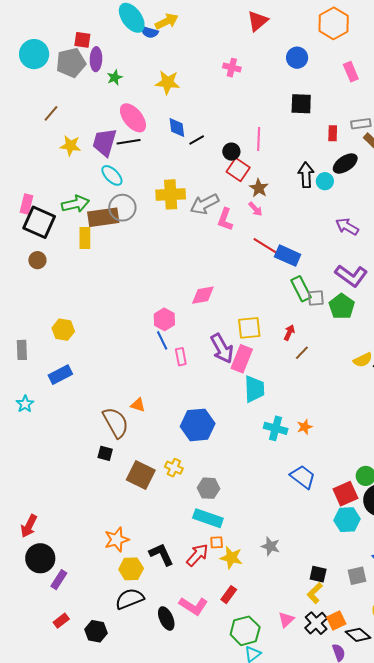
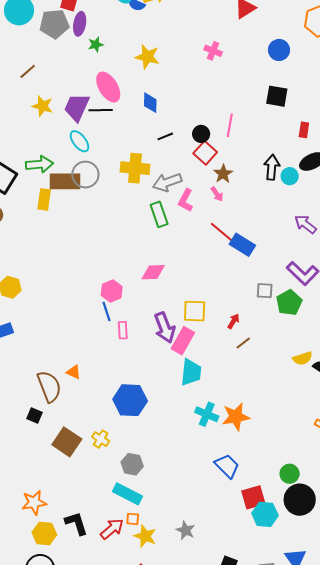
black line: (197, 140) -> (165, 136), moved
green rectangle: (301, 289) -> (159, 214), moved
orange star: (305, 427) -> (236, 417), size x1.8
red square: (345, 494) -> (253, 497), moved

